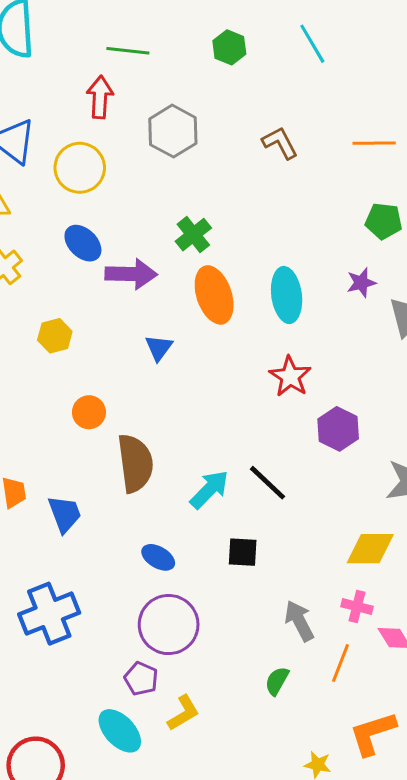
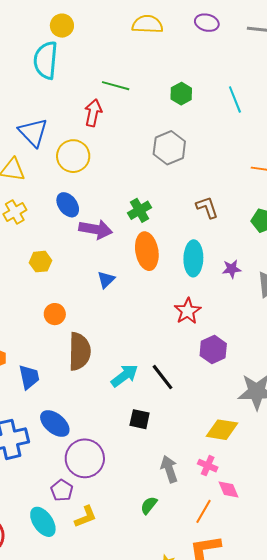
gray hexagon: (173, 131) -> (169, 148), moved
brown L-shape: (280, 143) -> (207, 207), moved
purple star: (361, 283) -> (232, 269), moved
blue ellipse: (158, 557) -> (55, 424), moved, size x1.4
orange line: (341, 663) -> (203, 511), moved

